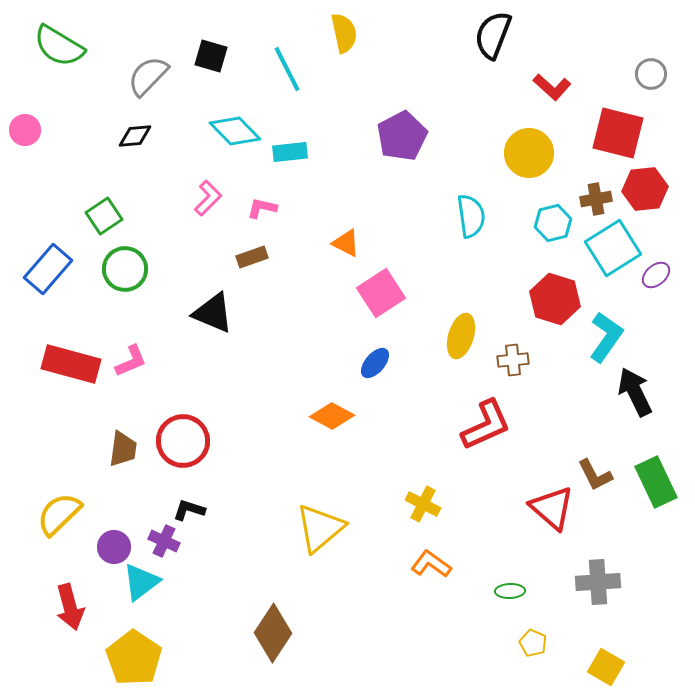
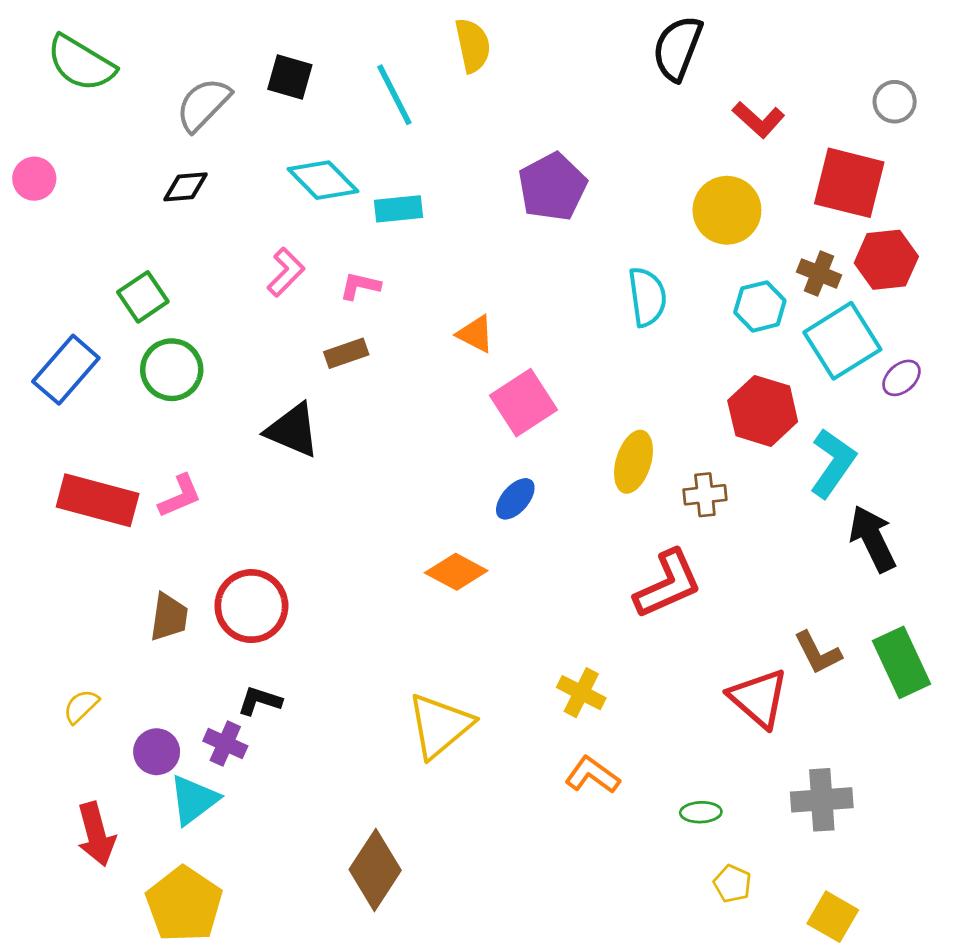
brown cross: (596, 199) -> (819, 273), turned 32
yellow semicircle: (59, 514) -> (81, 706), size x0.6

